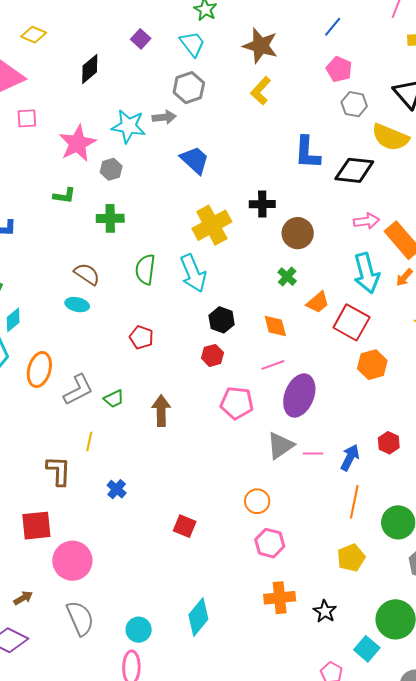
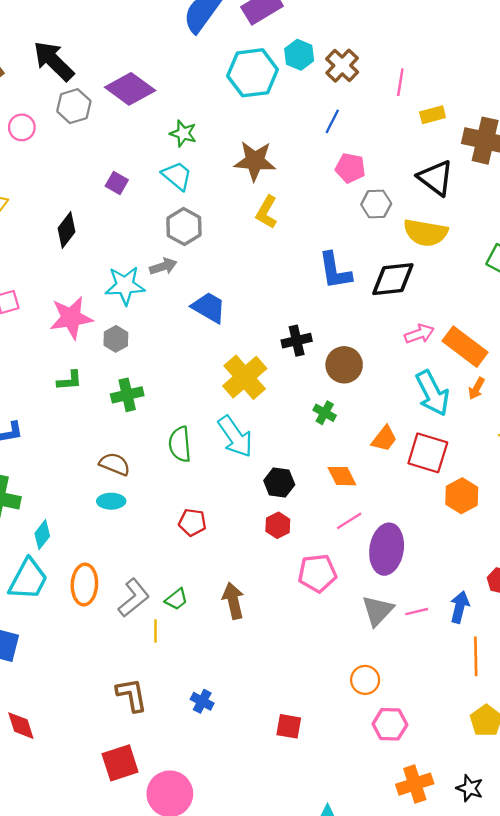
pink star: (77, 143) -> (71, 318), turned 30
green cross: (287, 277) -> (325, 413), moved
yellow line: (89, 441) -> (156, 631), moved

